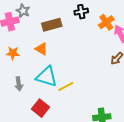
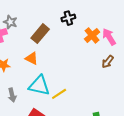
orange cross: (106, 22) -> (92, 35), moved
brown rectangle: (52, 25) -> (40, 34), turned -30

